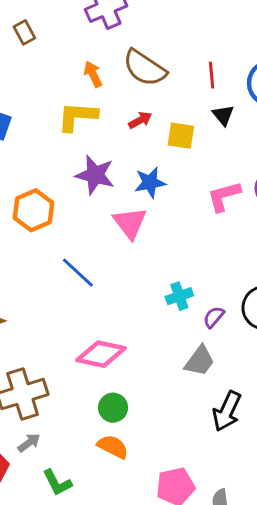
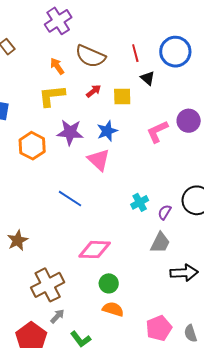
orange hexagon: (34, 210) -> (32, 146), moved
black arrow: (227, 411) -> (184, 273), turned -108

